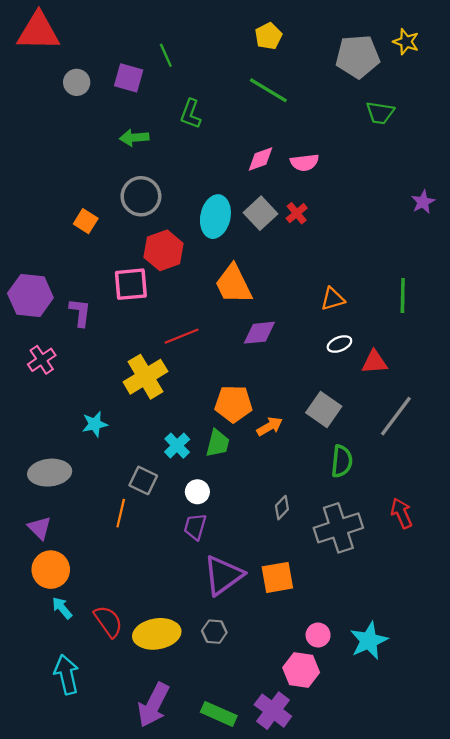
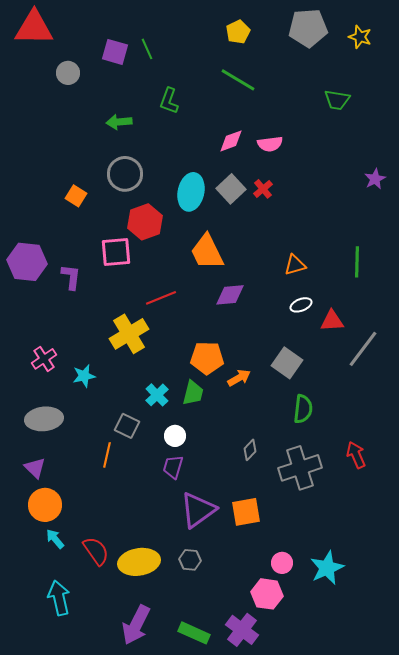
gray pentagon: (358, 56) -> (308, 28), moved
purple square: (129, 78) -> (115, 52), moved
pink cross: (42, 360) -> (44, 359), moved
gray line: (396, 416) -> (363, 349), moved

